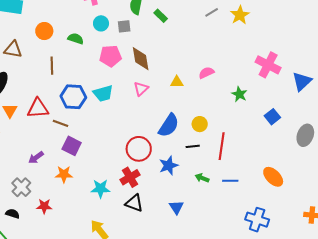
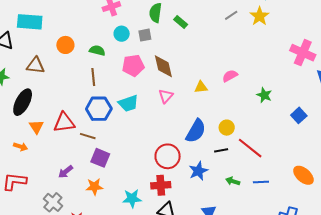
pink cross: (268, 65) -> (303, 53), moved
brown line: (52, 66) -> (93, 77), moved
red line: (222, 146) -> (250, 148), turned -56
red cross: (130, 177) -> (161, 185), turned 30

